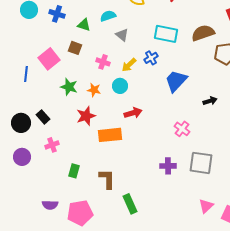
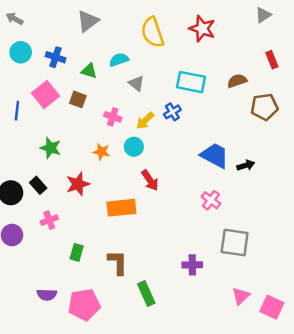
brown semicircle: (203, 33) -> (237, 81), size x0.7
pink square: (49, 59) -> (46, 95), moved
blue line: (26, 74) -> (17, 111), moved
blue trapezoid: (176, 81) -> (215, 155), moved, turned 75
green star: (69, 87) -> (51, 148), moved
red arrow: (133, 113) -> (150, 180), turned 72
red star: (86, 116) -> (78, 184), moved
purple cross: (168, 166) -> (192, 265), moved

